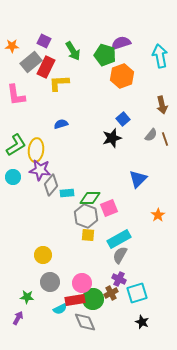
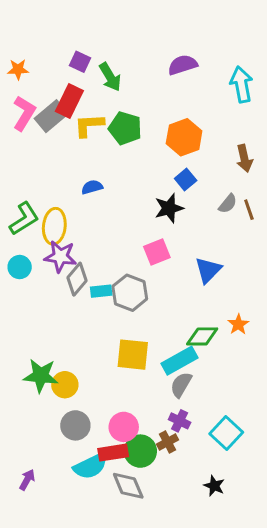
purple square: (44, 41) -> (80, 62), moved
green pentagon: (105, 55) -> (125, 128), moved
gray rectangle: (31, 62) -> (51, 116), moved
orange hexagon: (122, 76) -> (184, 137), moved
pink L-shape: (16, 95) -> (24, 113), moved, turned -140
green diamond: (90, 198) -> (202, 336), moved
pink square: (109, 208) -> (157, 252), moved
gray hexagon: (86, 216) -> (130, 293), moved
yellow square: (88, 235) -> (133, 355), size x1.6
cyan square: (137, 293) -> (226, 433), moved, turned -30
green star: (27, 297) -> (41, 376), moved, size x1.6
cyan semicircle: (60, 309) -> (91, 466), size x1.6

